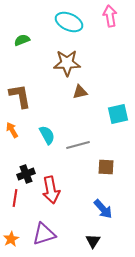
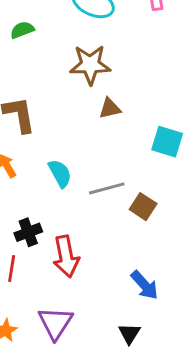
cyan square: (118, 114) -> (167, 142), turned 30
brown square: (106, 167) -> (143, 207), moved, turned 30
purple triangle: (44, 234) -> (55, 323), turned -40

